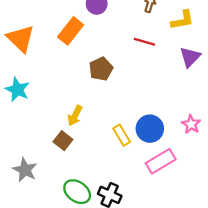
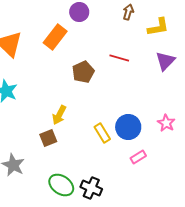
red line: (144, 42) -> (119, 58), moved
brown square: (63, 141) -> (48, 138), turned 30
pink rectangle: (161, 161) -> (138, 157), size x0.6

